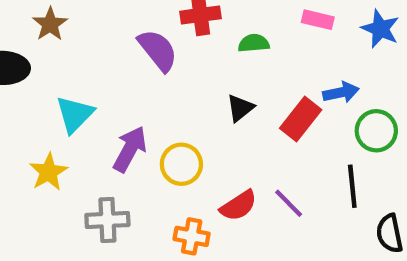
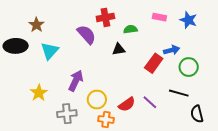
black triangle: (240, 108) -> (119, 49), moved, turned 32
cyan triangle: (75, 114) -> (50, 51), moved
yellow circle: (181, 164) -> (97, 99), moved
black line: (352, 186) -> (179, 93), turned -66

